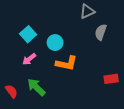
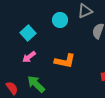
cyan circle: (55, 43) -> (60, 20), moved

